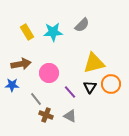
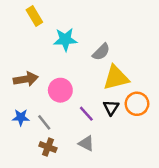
gray semicircle: (82, 25) -> (101, 52), moved
yellow rectangle: (27, 32) -> (34, 16), moved
blue star: (12, 85) -> (21, 117), moved
brown cross: (46, 115) -> (48, 147), moved

